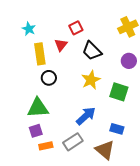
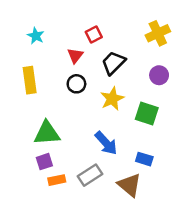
black trapezoid: (92, 51) -> (113, 63), turned 90
yellow rectangle: (40, 54) -> (30, 80), moved
black circle: (49, 78) -> (76, 84), moved
blue arrow: (86, 116) -> (106, 143), turned 90

